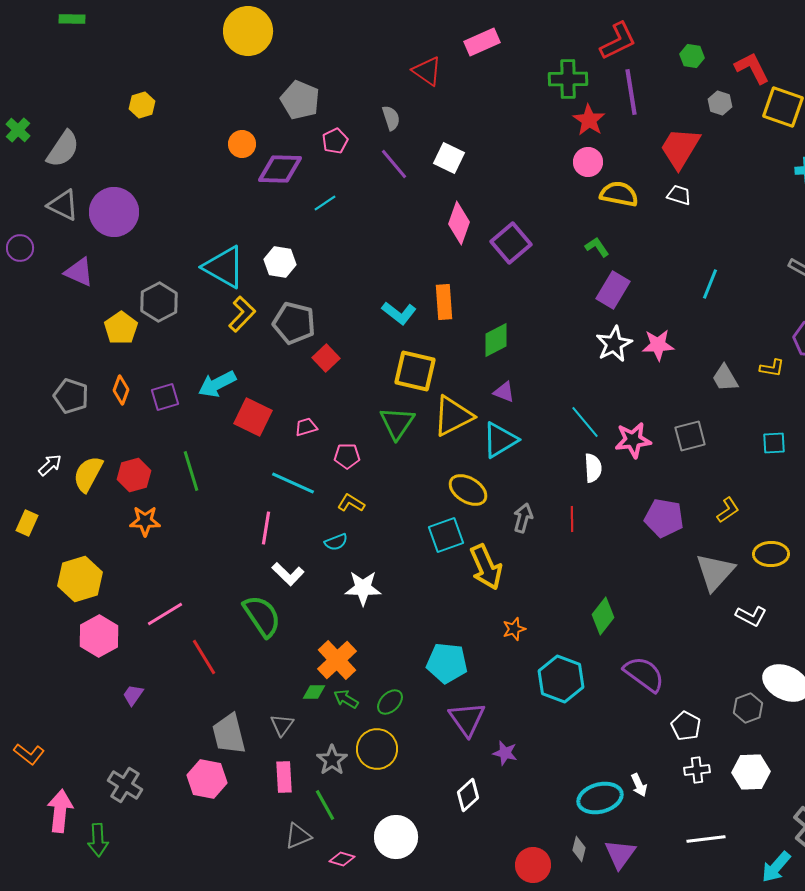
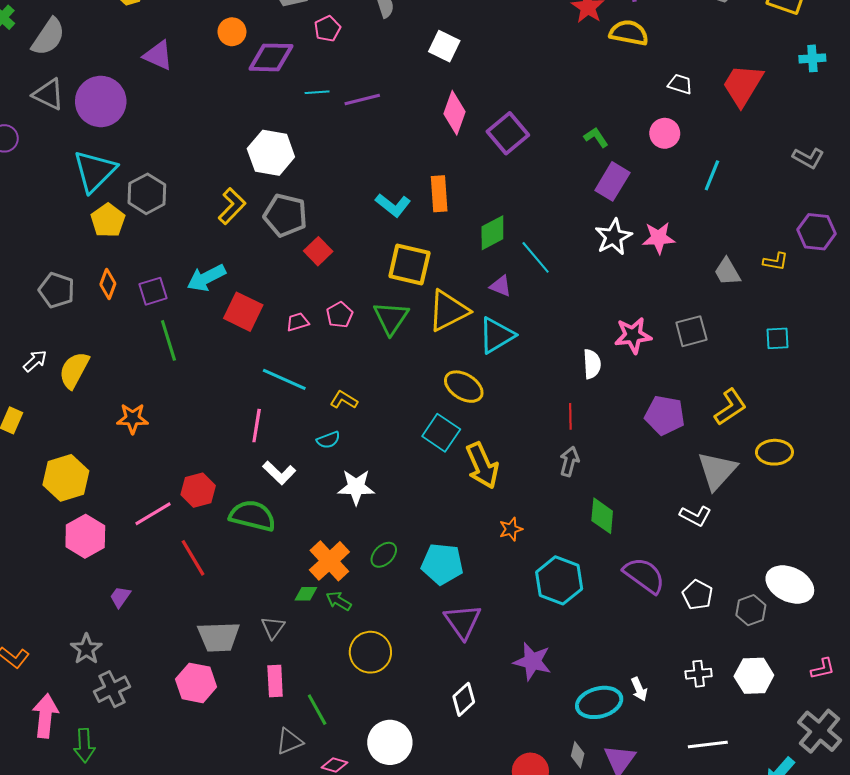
red trapezoid: (680, 148) -> (743, 85), moved
pink circle: (588, 162) -> (665, 133), moved
purple line: (394, 164) -> (362, 99), moved, turned -64
yellow semicircle: (619, 194) -> (629, 33), moved
cyan line: (325, 203) -> (317, 92), turned 30
white hexagon: (280, 262) -> (271, 153), size x1.4
cyan triangle: (224, 267) -> (95, 171), moved, turned 45
purple triangle: (79, 272) -> (158, 55), moved
cyan line: (585, 422) -> (536, 257), moved
pink pentagon: (347, 456) -> (340, 315), moved, turned -30
green line: (191, 471) -> (168, 340), moved
red hexagon: (134, 475) -> (198, 490), moved
yellow L-shape: (728, 510) -> (730, 407), size x1.4
gray arrow: (523, 518) -> (569, 461), moved
cyan square: (446, 535) -> (441, 433), turned -36
green semicircle: (262, 616) -> (252, 516), turned -42
green diamond: (603, 616) -> (602, 516), turned -33
white L-shape: (751, 616) -> (696, 516), moved
green ellipse: (390, 702) -> (384, 555), moved
white pentagon: (686, 726) -> (698, 595), moved
gray trapezoid: (229, 734) -> (219, 637), turned -78
purple star: (505, 753) -> (532, 661), moved, size x1.5
gray star: (332, 760) -> (86, 649), moved
gray cross: (125, 785) -> (112, 689), turned 32

